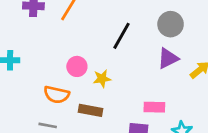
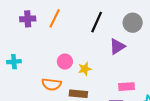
black line: (122, 36) -> (97, 22), moved
purple triangle: (168, 58) -> (117, 46), moved

